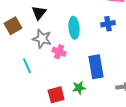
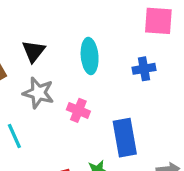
cyan ellipse: (74, 28) -> (90, 56), moved
pink cross: (59, 52) -> (78, 110), moved

